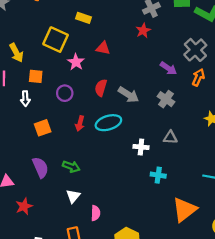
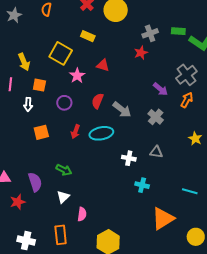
purple semicircle: (40, 167) -> (35, 182), moved

